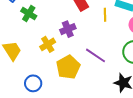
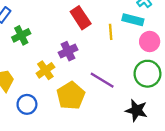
green cross: (29, 14) -> (21, 35), turned 35
blue circle: (33, 83) -> (27, 104), moved

